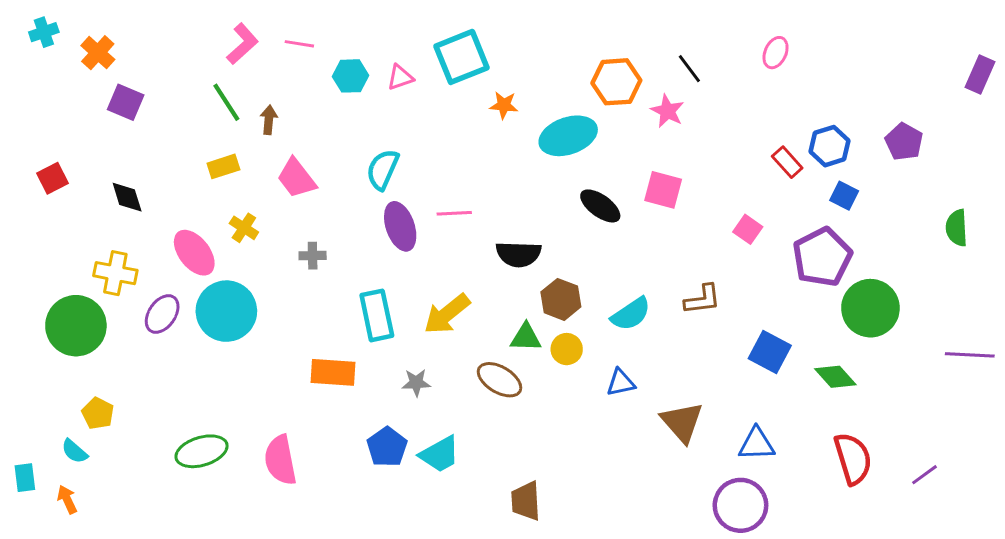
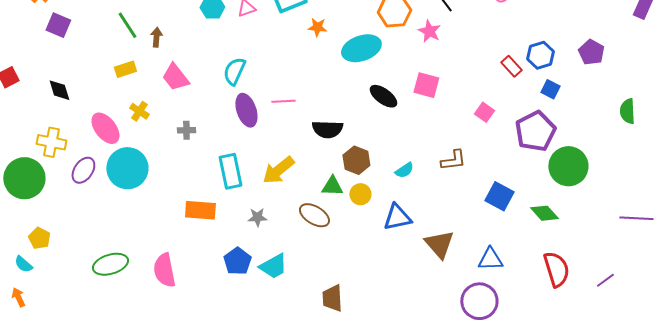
cyan semicircle: (631, 314) -> (404, 170), size x0.7
purple line: (970, 355) -> (636, 218), moved
blue triangle: (621, 383) -> (397, 217), size x1.4

